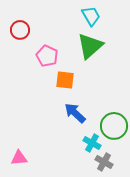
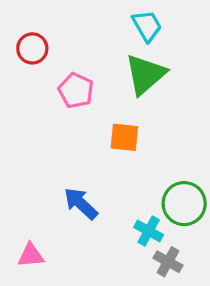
orange square: (65, 80) -> (124, 137), moved
blue arrow: (75, 113) -> (81, 204), moved

